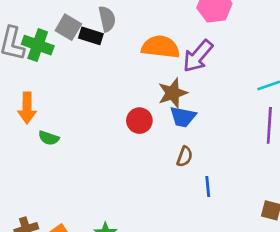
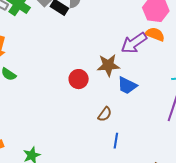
orange semicircle: (160, 47) -> (155, 34), moved, size x0.7
blue trapezoid: (183, 117) -> (127, 85), moved

